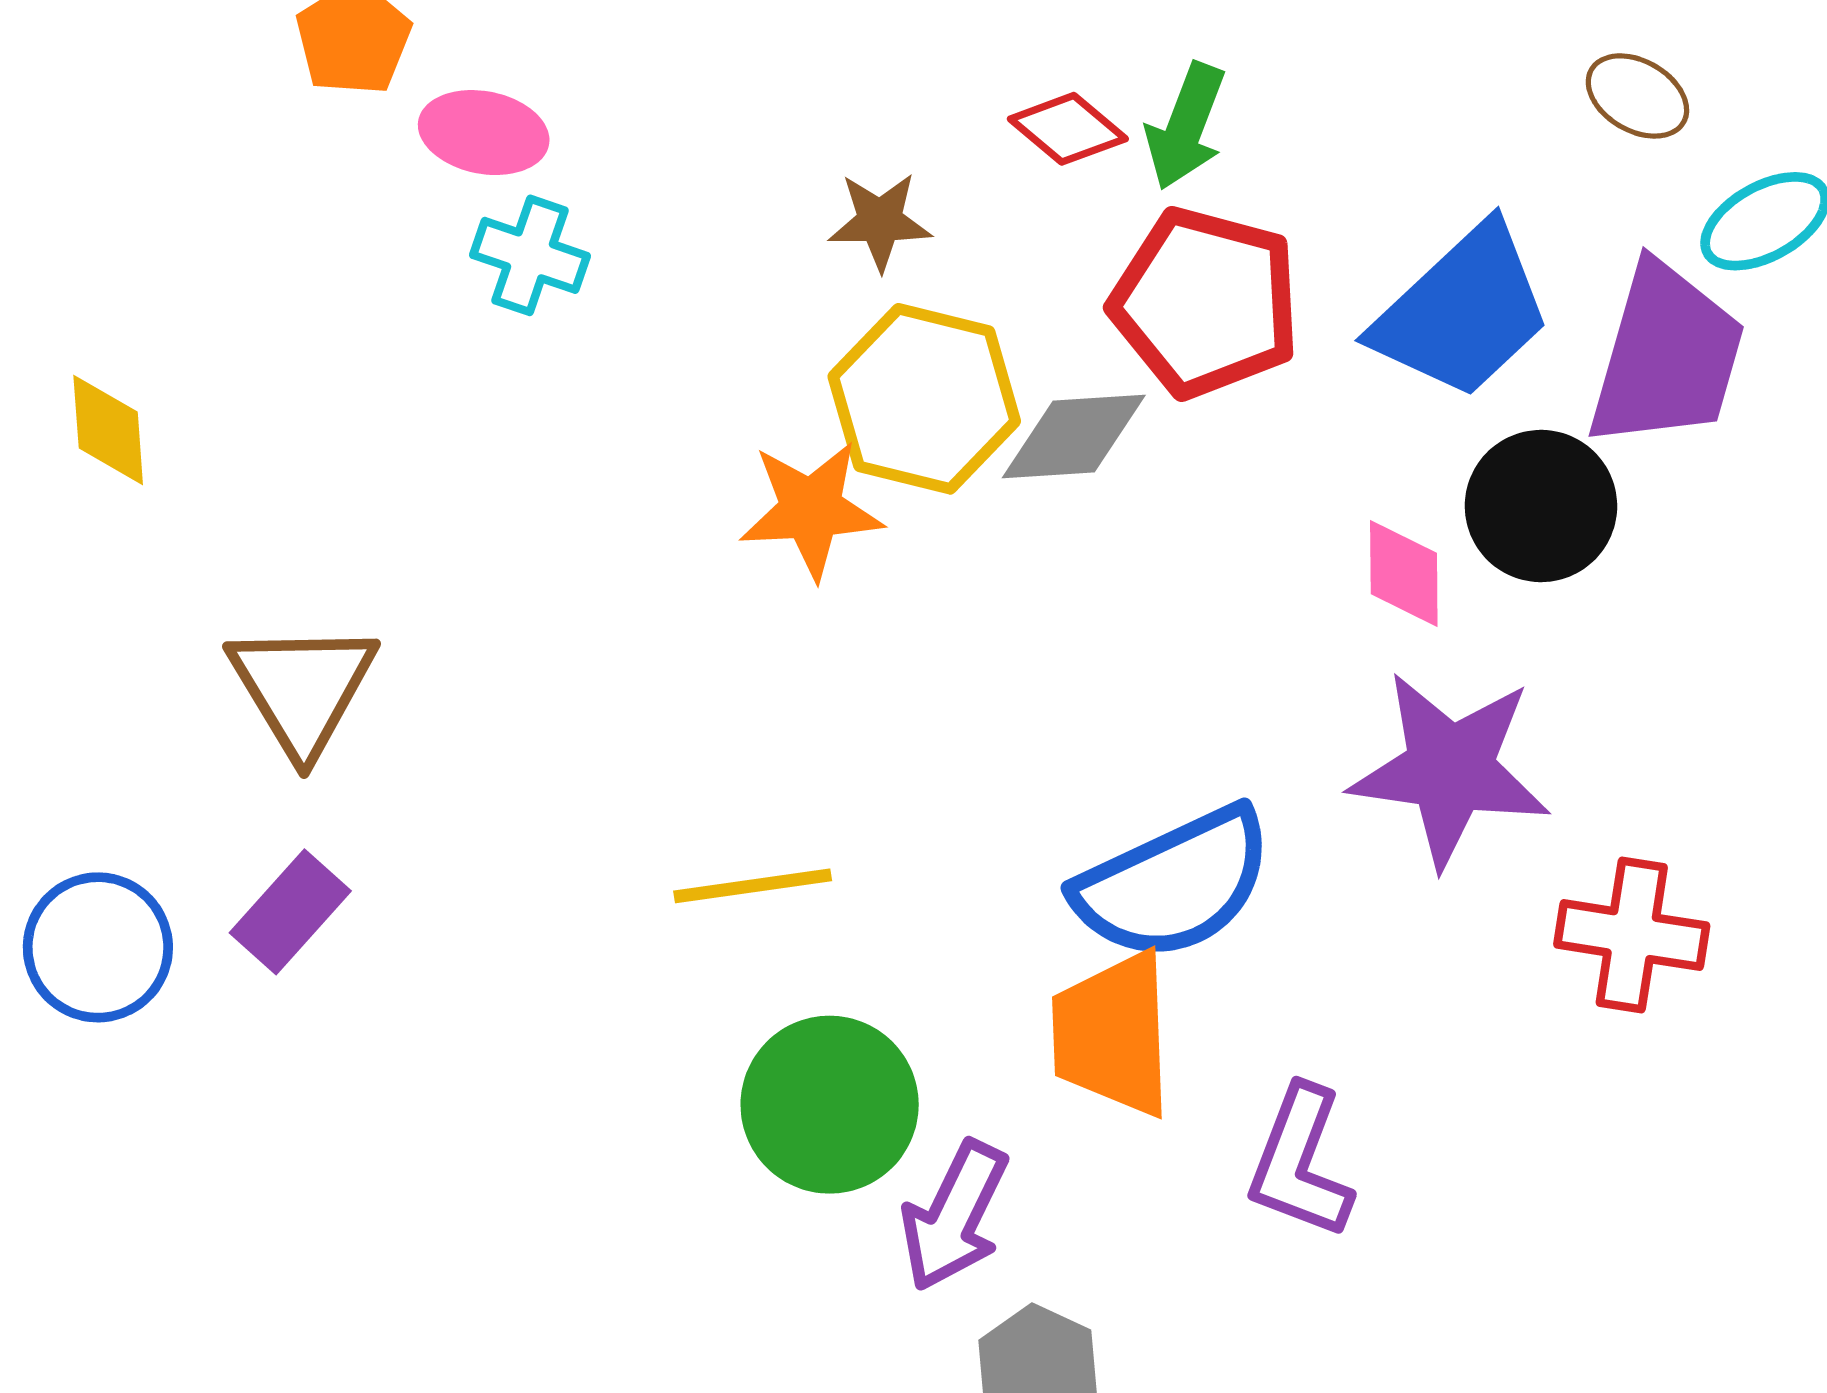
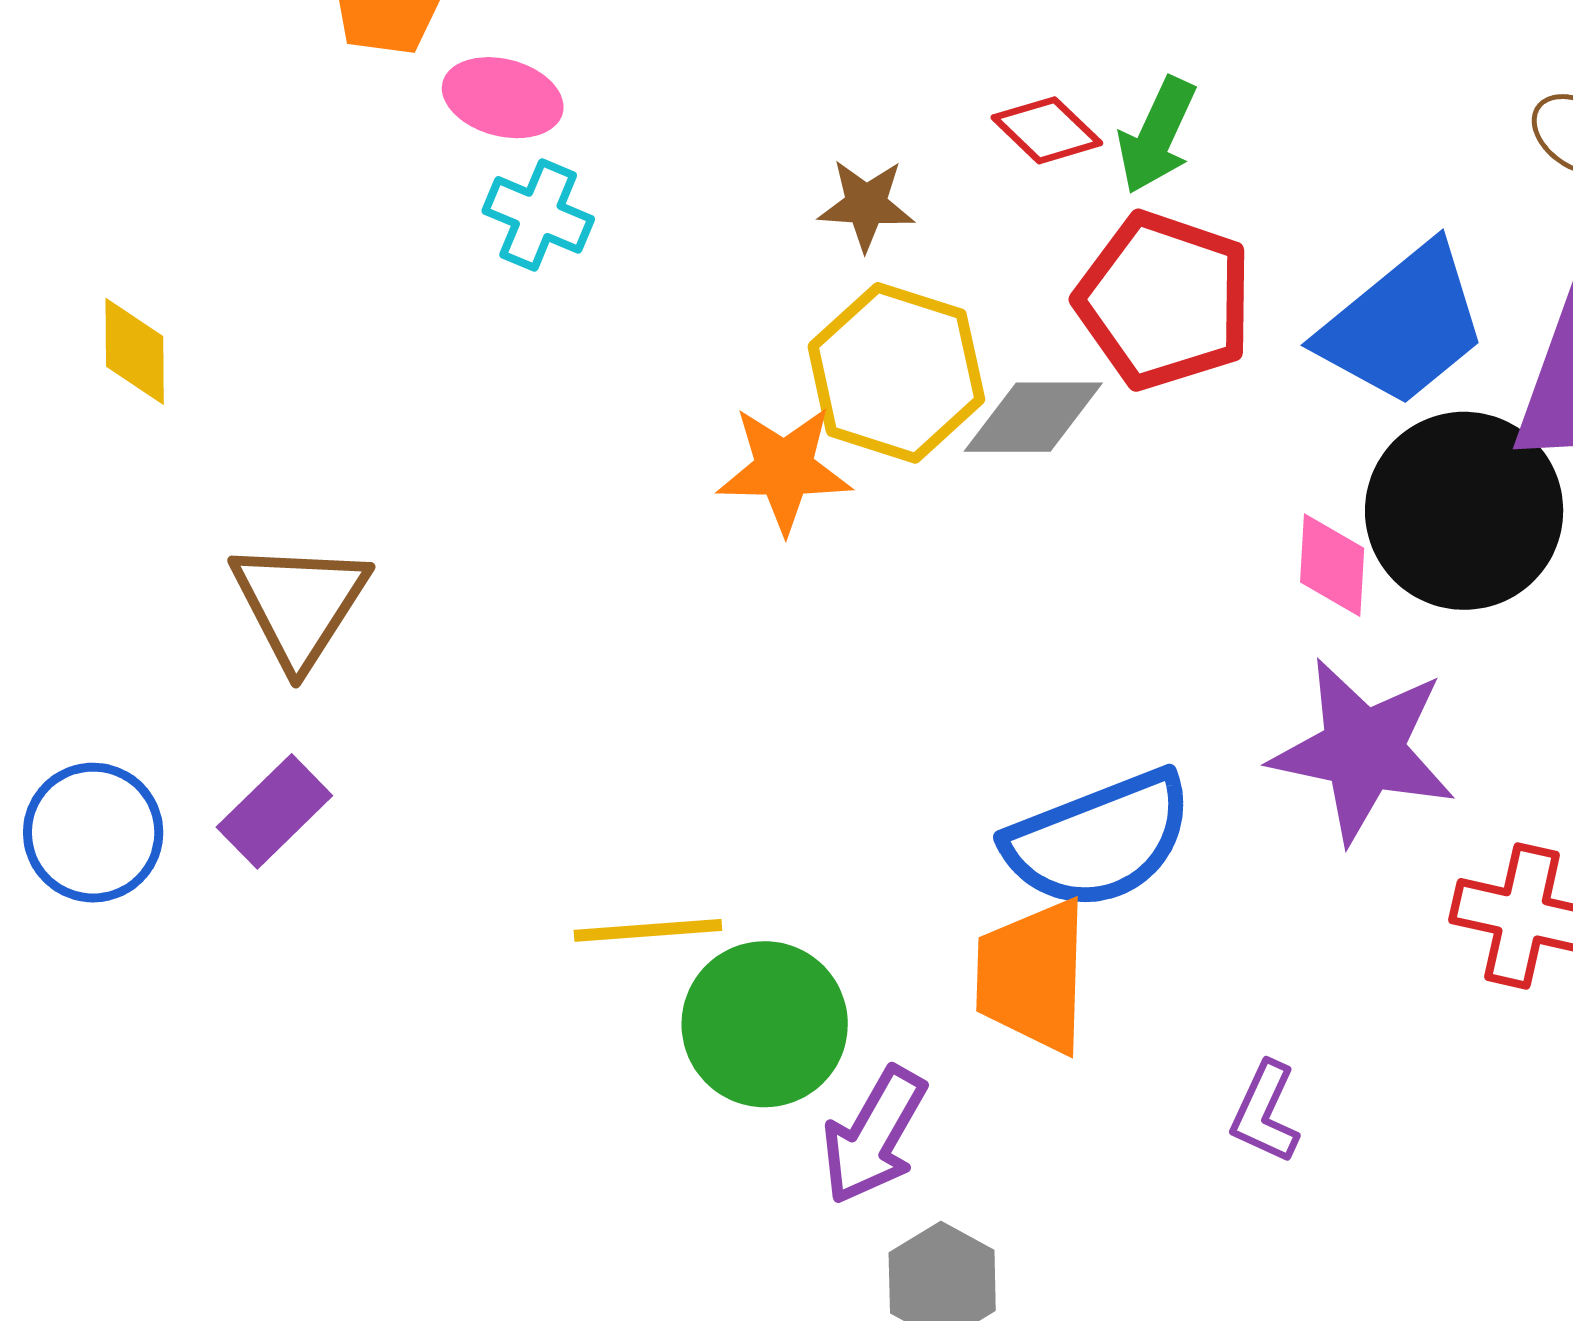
black circle: (1541, 506) -> (1464, 511), size x1.4
yellow line: (753, 886) -> (648, 930), moved
purple L-shape: (1300, 1162) -> (1265, 1113), moved, size x0.7

